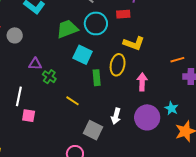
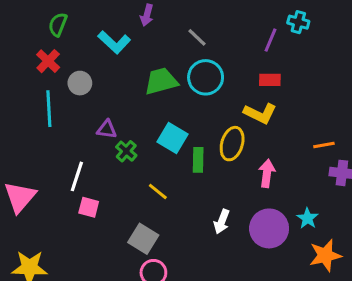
red rectangle: (123, 14) -> (270, 80), moved
cyan square: (83, 55) -> (172, 138), moved
gray square: (93, 130) -> (143, 239), moved

